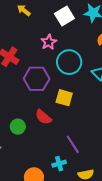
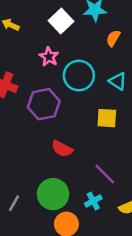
yellow square: (64, 98) -> (107, 118), moved
green circle: (18, 127) -> (53, 194), moved, size x1.6

